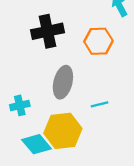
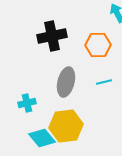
cyan line: (99, 104) -> (104, 82), moved

